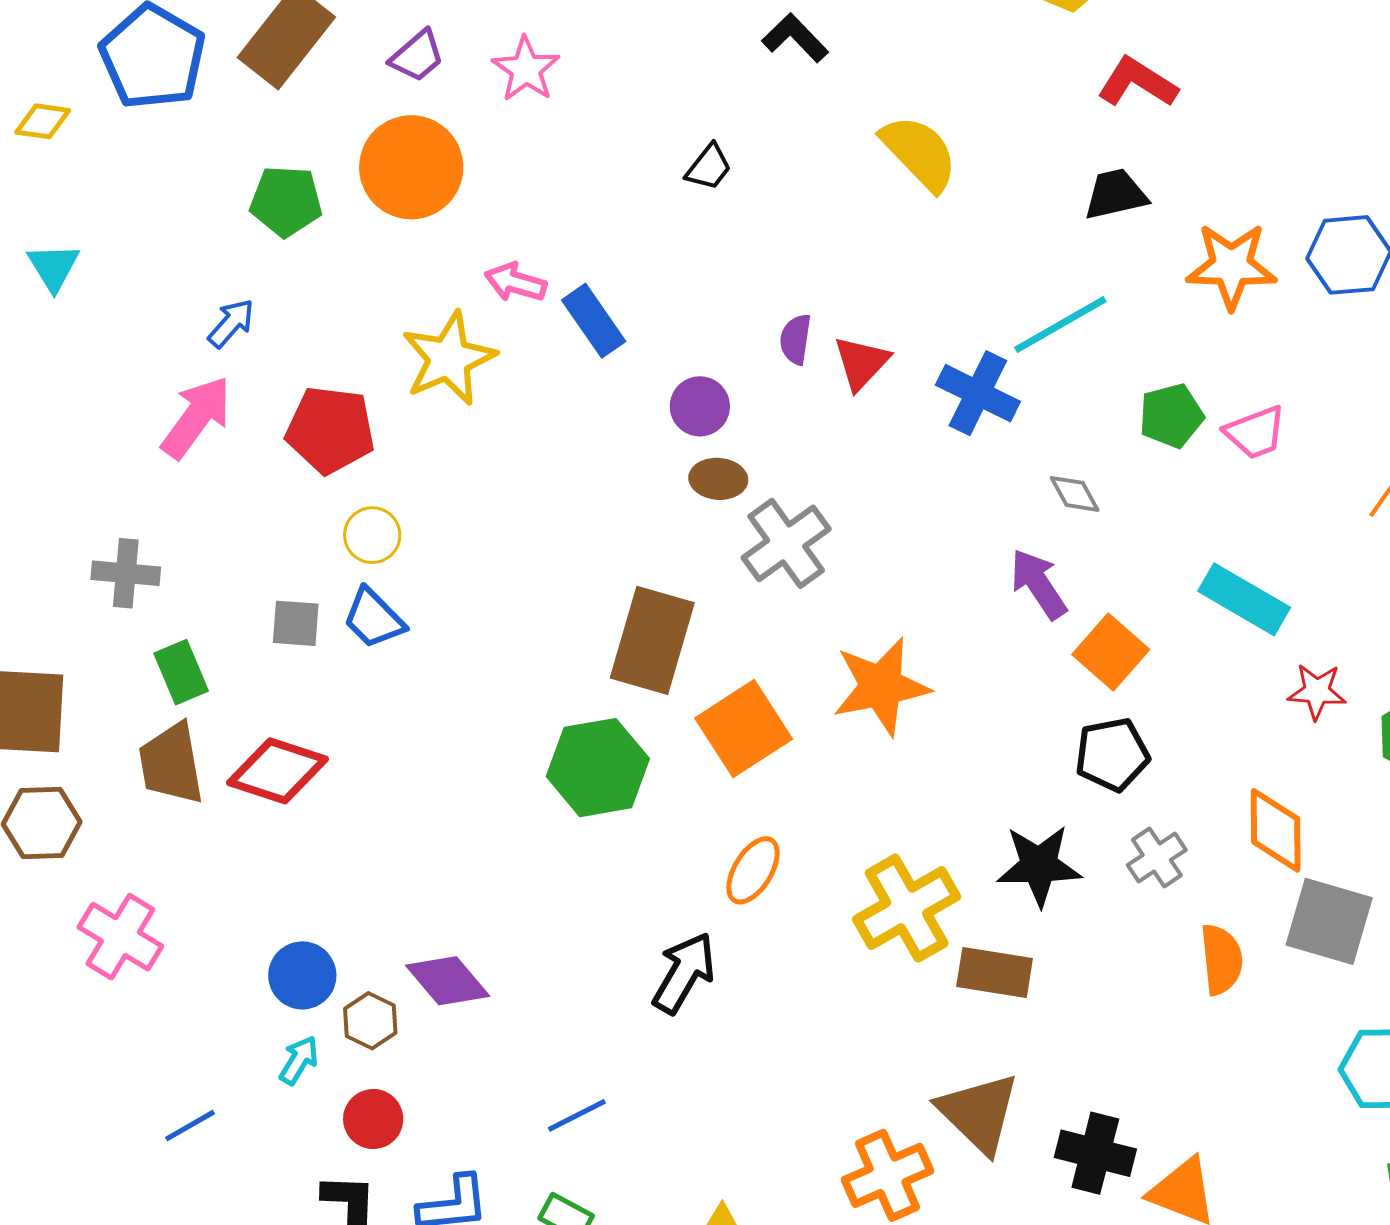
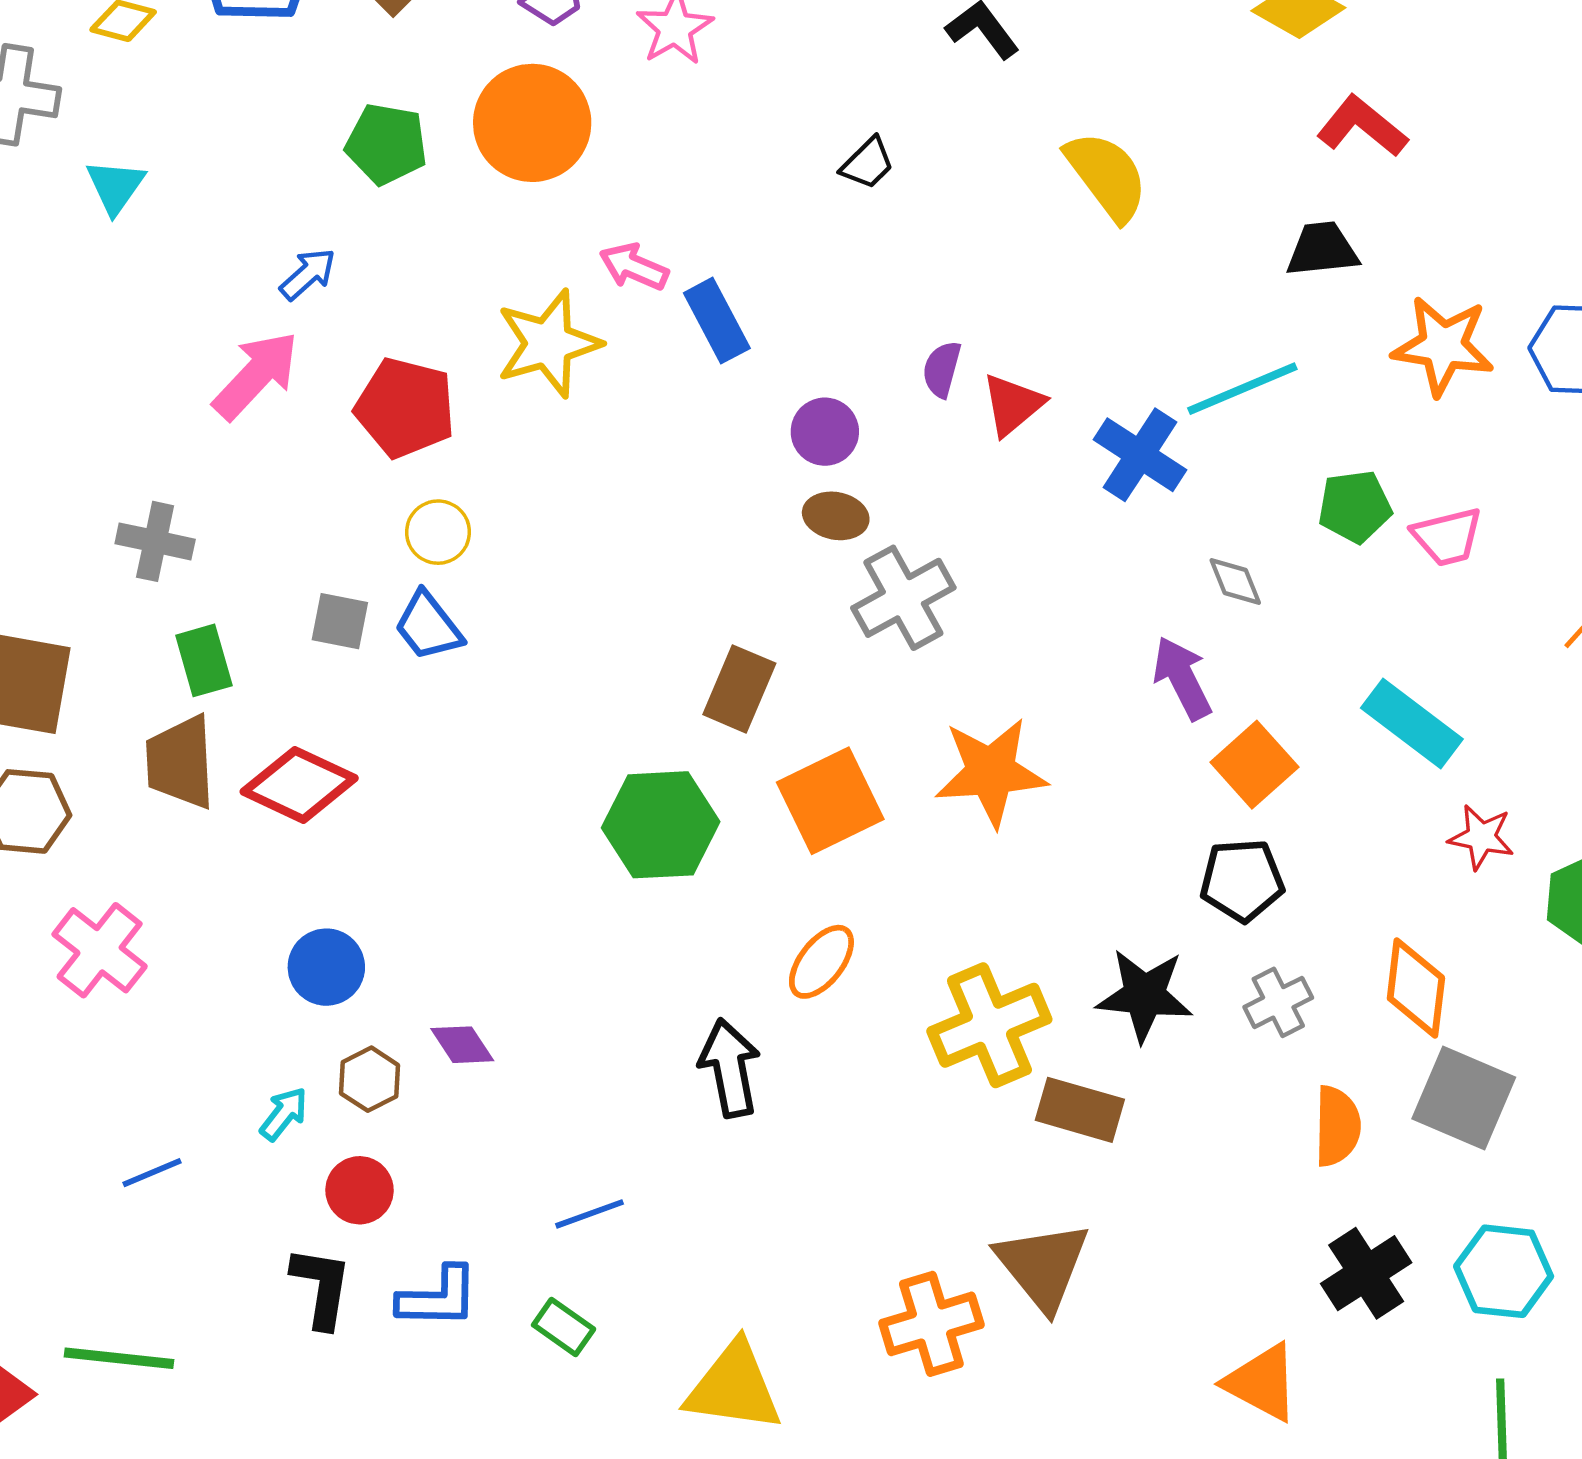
brown rectangle: (652, 640) -> (739, 689), size x0.7
black arrow: (684, 973) -> (730, 1068), turned -48
blue circle: (302, 975) -> (326, 967), moved
purple diamond: (448, 981) -> (462, 1045), size x0.7
black cross: (1095, 1153) -> (1366, 1273), moved, turned 36

